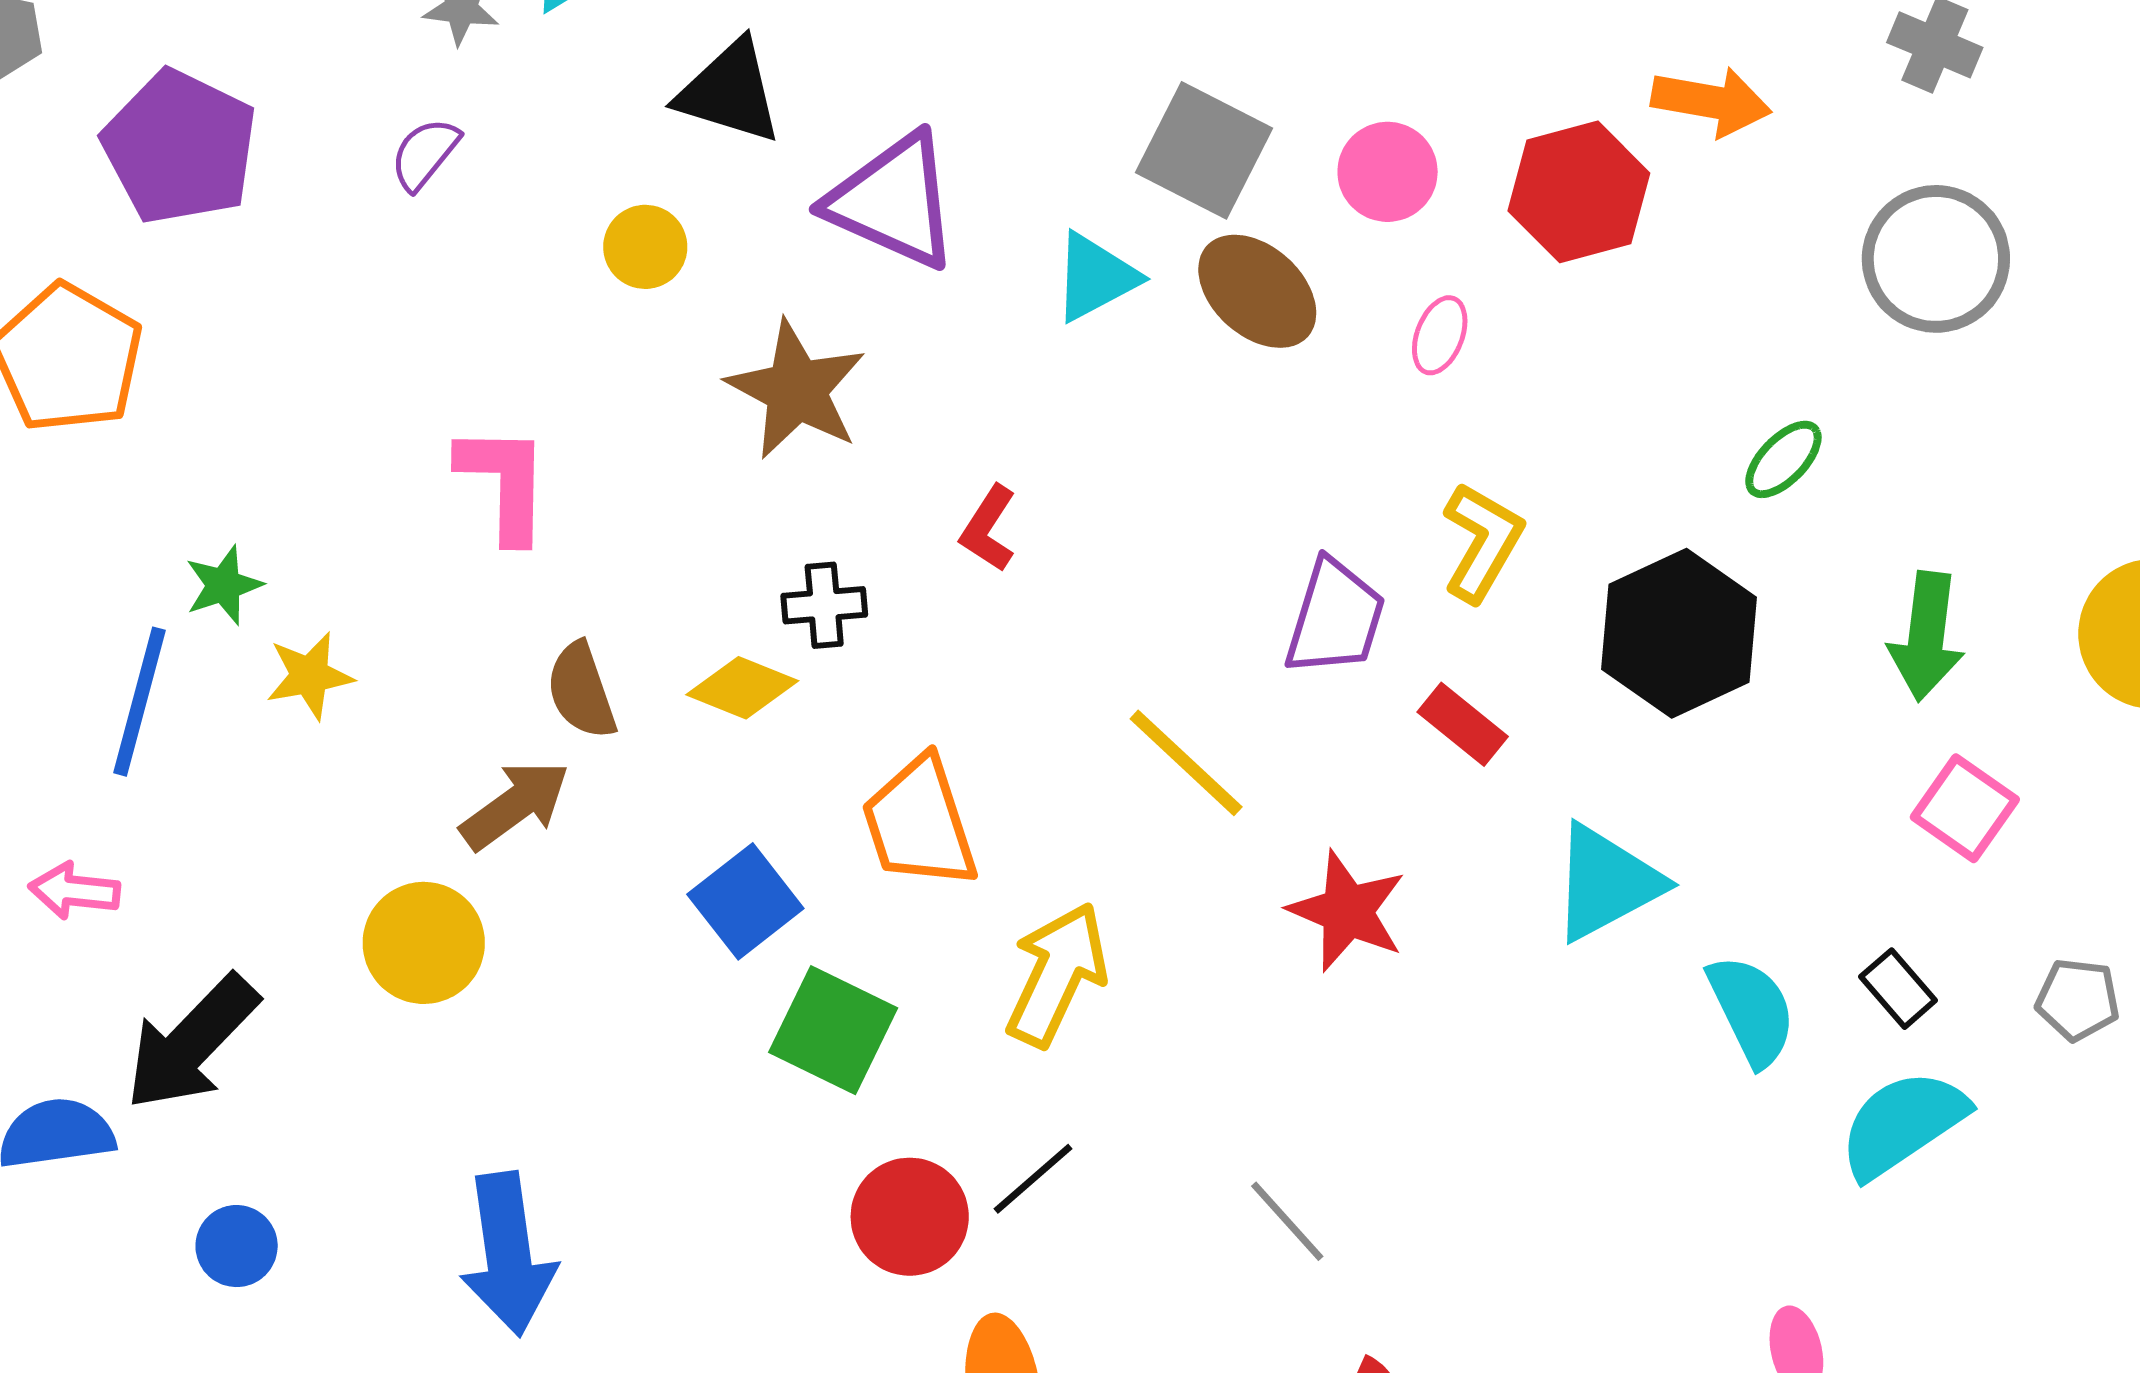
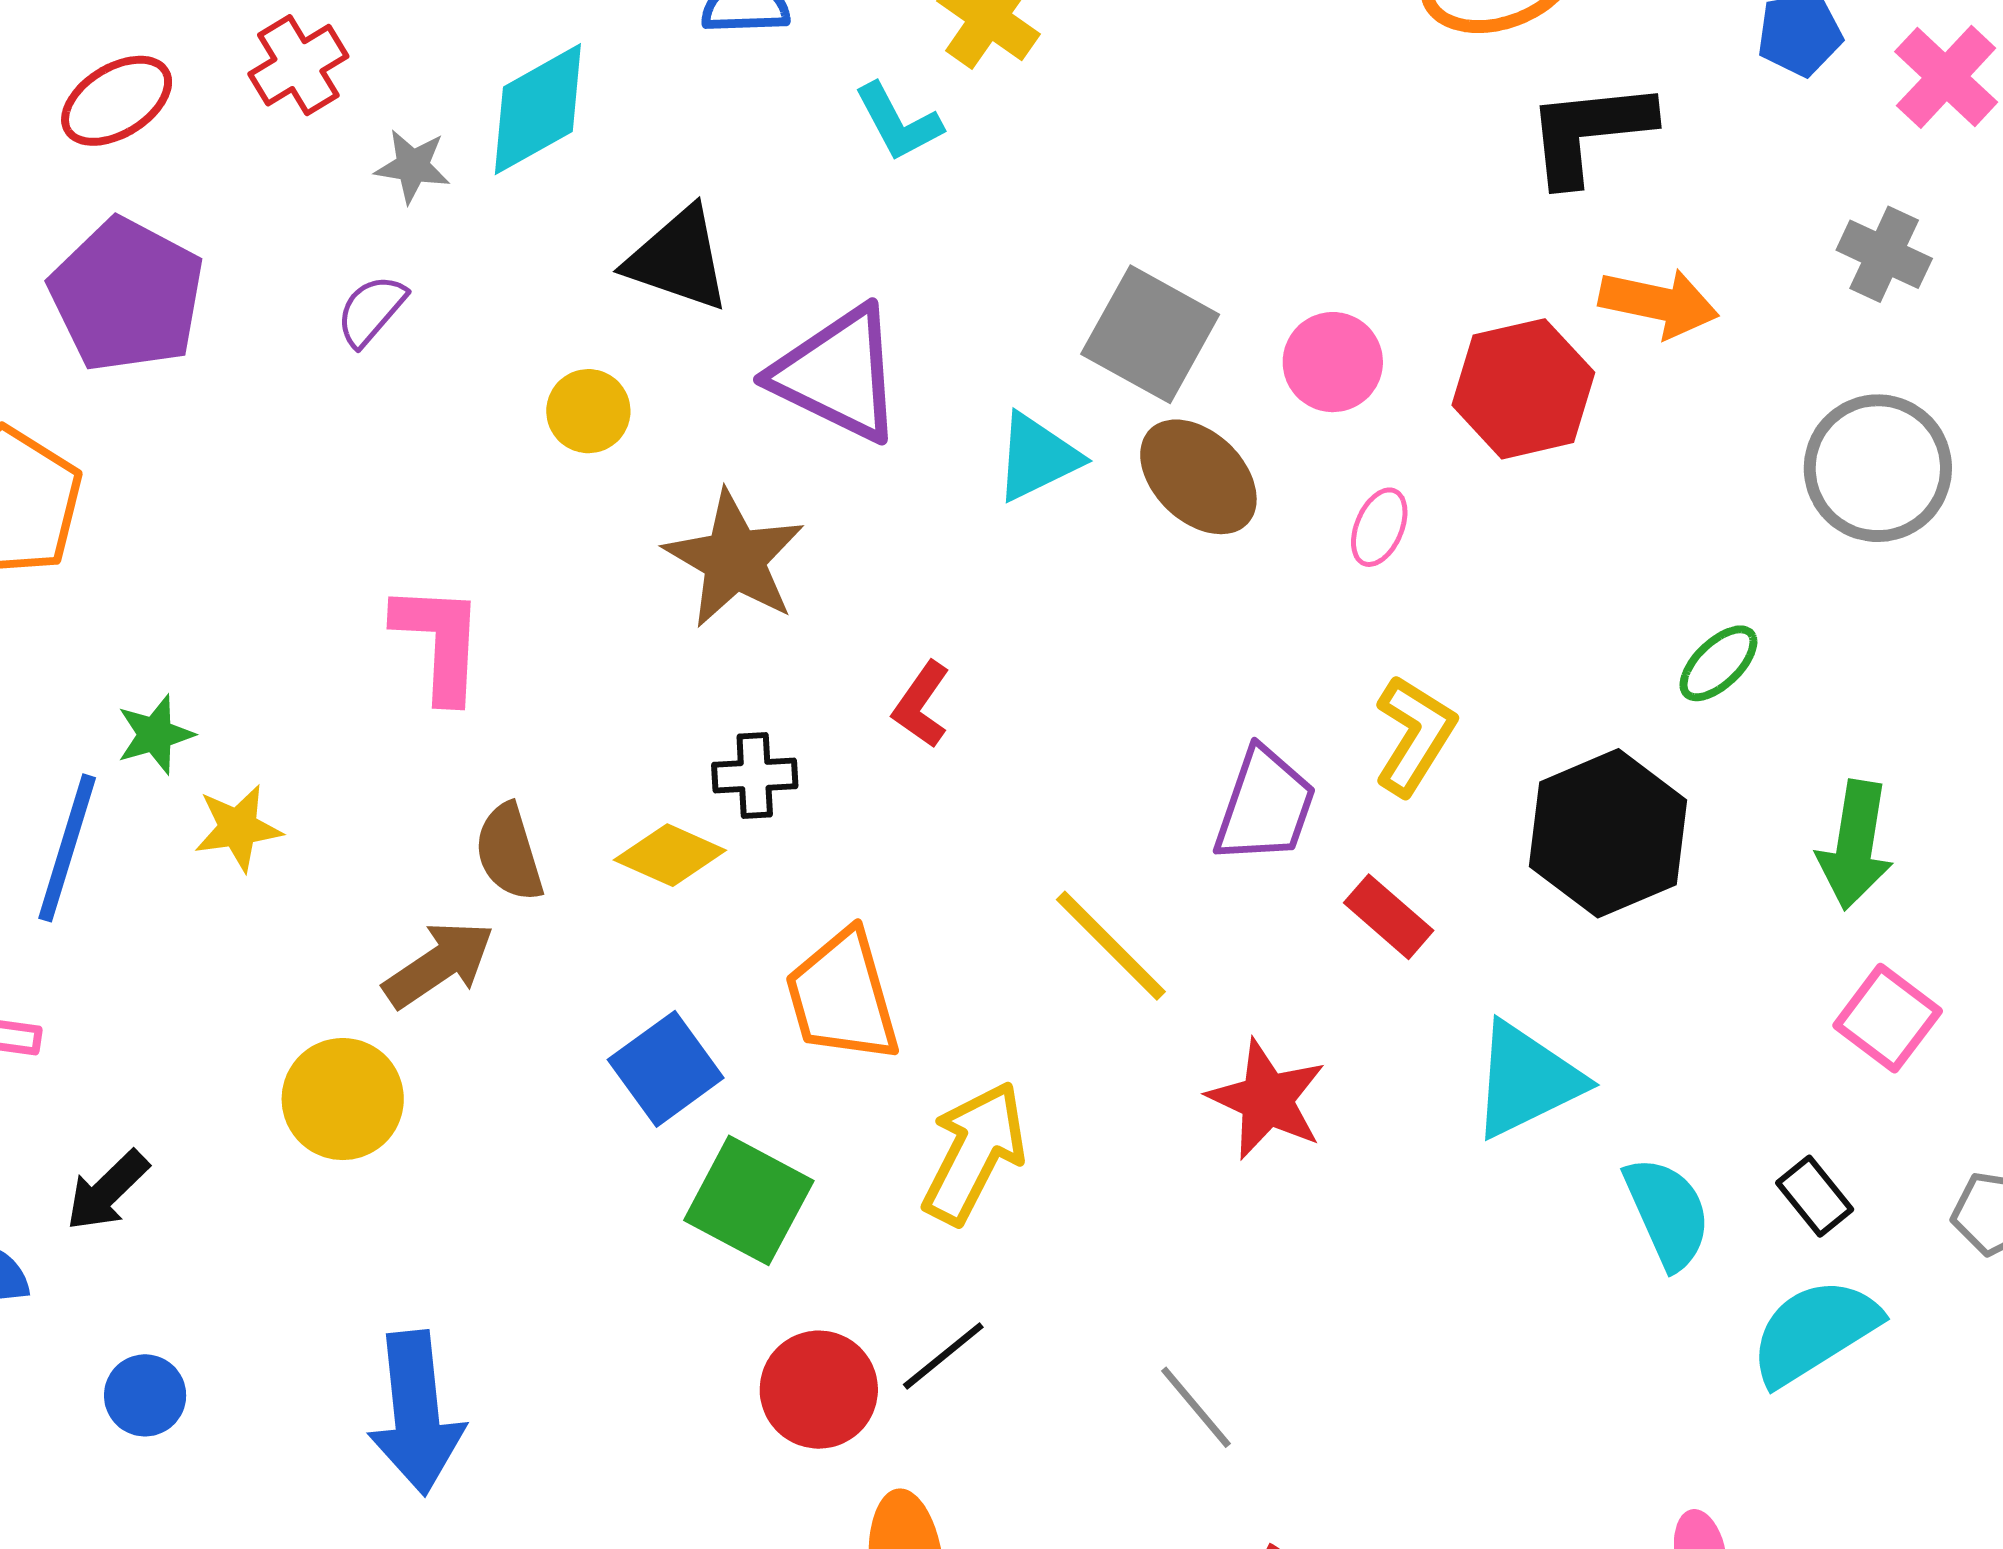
black arrow: (192, 1043) -> (107, 1191), size x0.6

